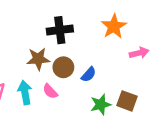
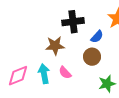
brown circle: (63, 67) -> (92, 57), moved
blue semicircle: (89, 74) -> (97, 37), moved

